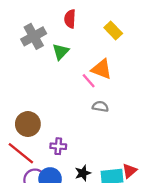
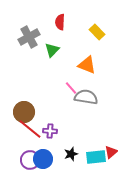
pink line: (89, 81) -> (71, 88), moved
gray semicircle: (100, 106) -> (86, 97), size x1.6
red line: (21, 153) -> (30, 129), moved

